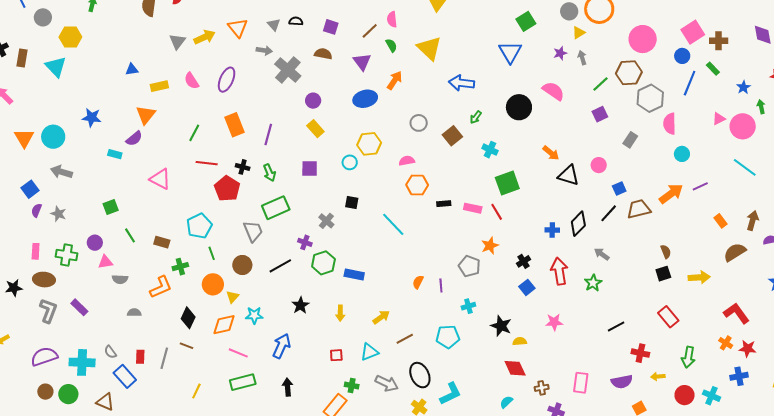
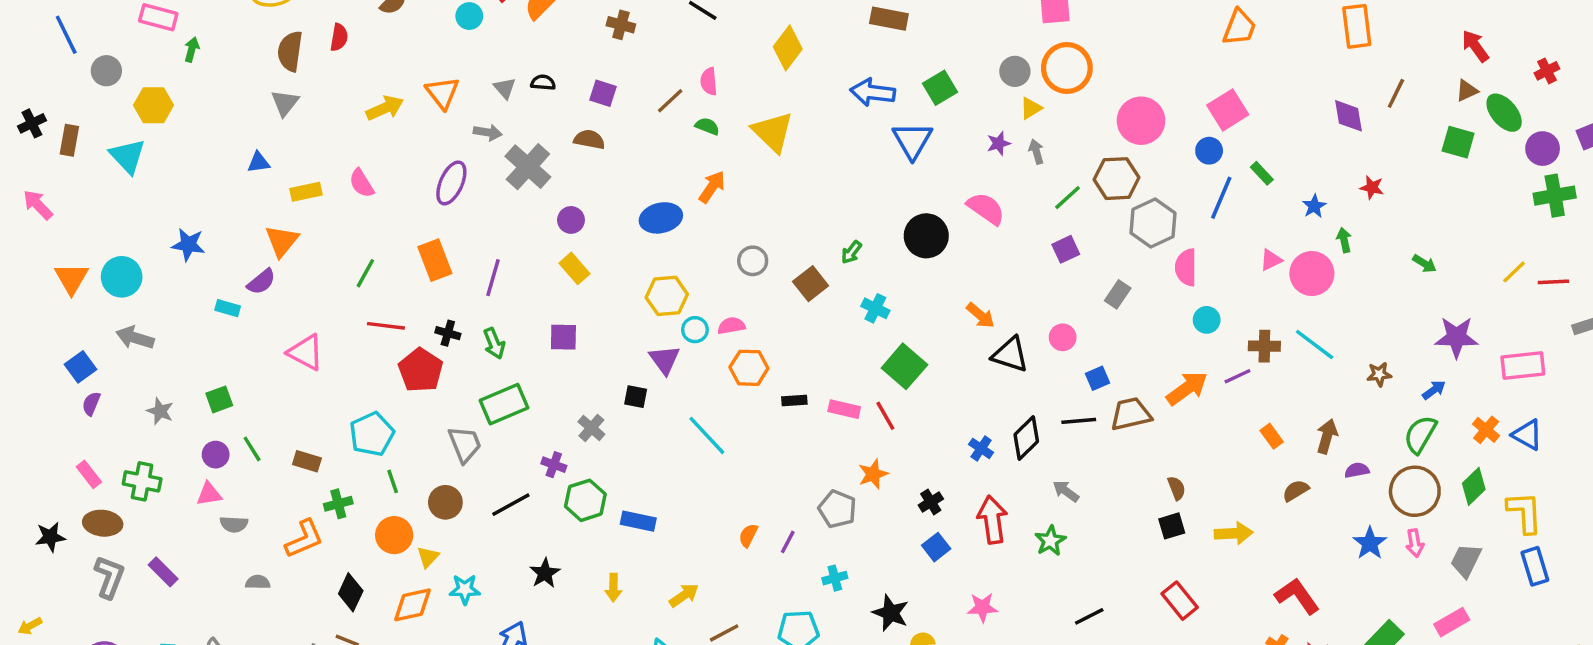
gray triangle: (177, 41) -> (285, 103), moved
brown cross: (719, 41) -> (1264, 346), moved
green semicircle: (391, 45) -> (707, 126), turned -40
purple triangle: (362, 62) -> (665, 360), moved
purple ellipse: (227, 80) -> (451, 183), moved
blue arrow: (462, 83) -> (873, 92), moved
cyan circle: (350, 162) -> (695, 330), moved
green square: (507, 183) -> (904, 366), turned -30
black line: (609, 213) -> (1079, 421), turned 42
gray star: (58, 214) -> (160, 411), moved
blue cross: (552, 230) -> (981, 448), turned 32
purple circle: (95, 243) -> (216, 455), moved
pink rectangle: (36, 251) -> (89, 474), turned -42
brown semicircle: (735, 252) -> (1296, 491), size x0.7
purple line: (441, 286) -> (788, 542), turned 32

